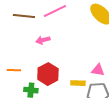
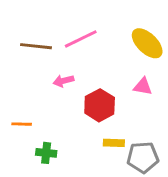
pink triangle: (98, 70) -> (143, 87), moved
red hexagon: (48, 74) -> (100, 105), moved

